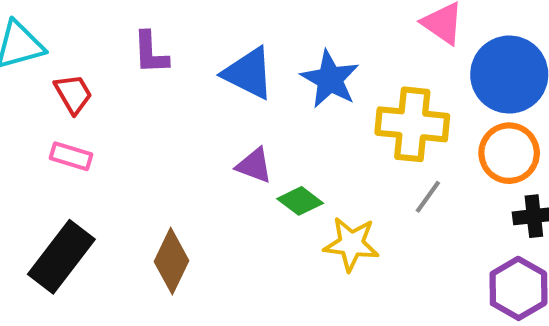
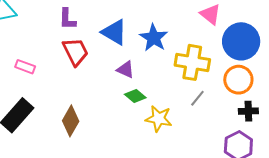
red trapezoid: (73, 94) -> (75, 52), moved, size x1.4
purple triangle: (254, 166) -> (126, 70), moved

